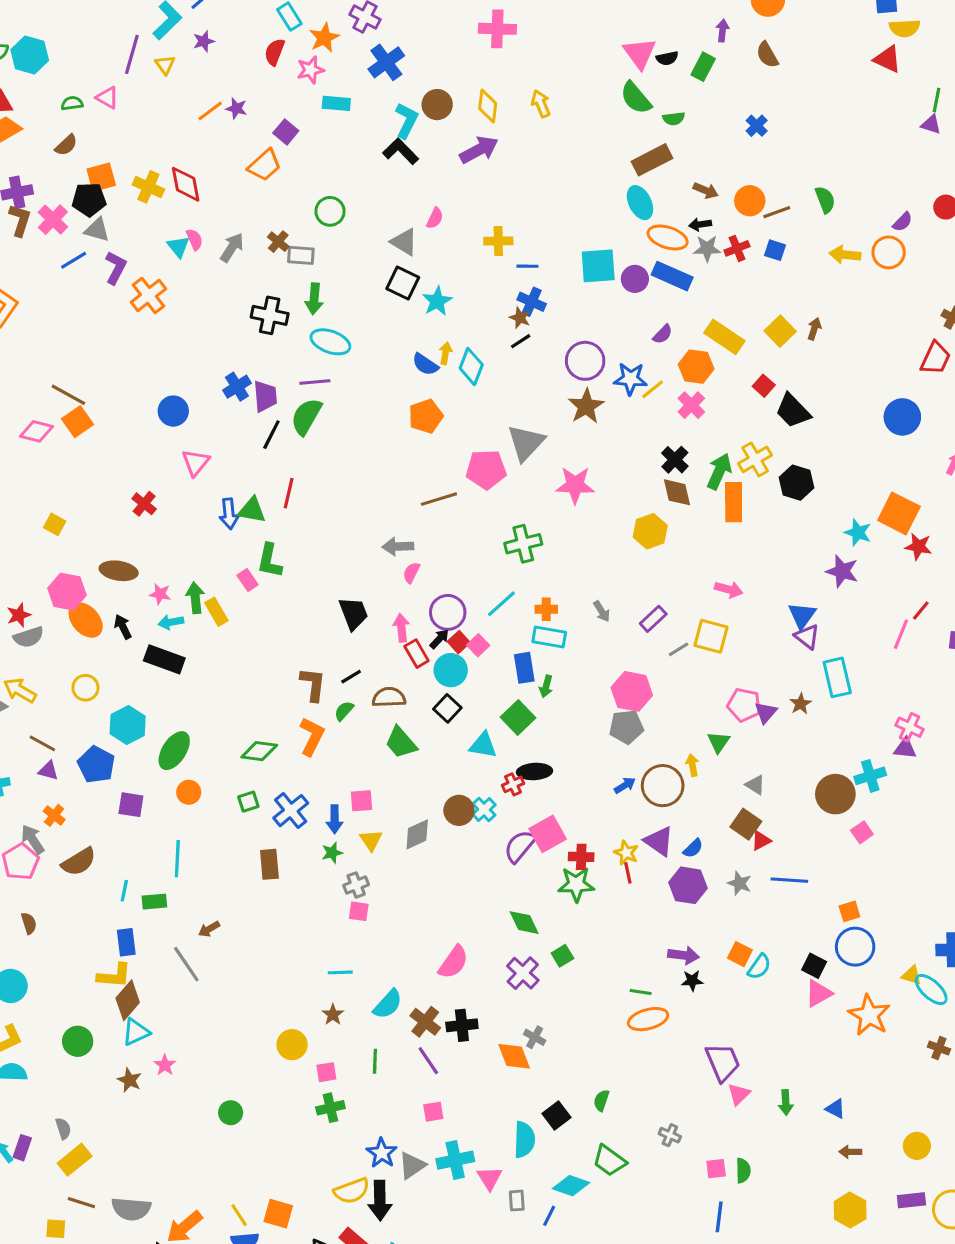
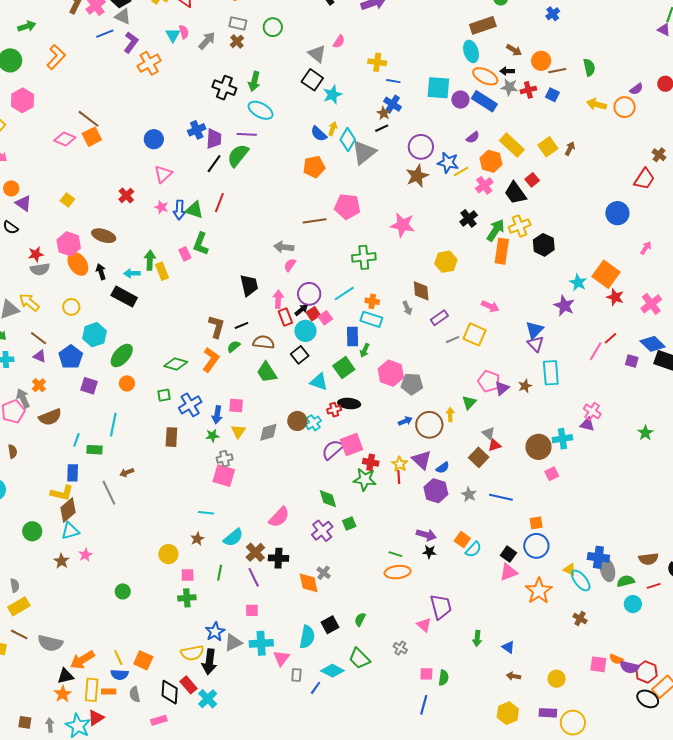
gray rectangle: (301, 255) -> (238, 23), moved
black trapezoid: (793, 411) -> (515, 193), moved
gray triangle: (526, 443) -> (364, 152), moved
brown diamond: (677, 492) -> (421, 291), moved
pink star: (160, 594) -> (161, 207), moved
pink hexagon: (632, 691) -> (391, 373), moved
red triangle: (761, 841) -> (494, 445), moved
pink square: (359, 911) -> (224, 476), size x1.6
pink triangle: (739, 1094) -> (424, 625), moved, turned -42

